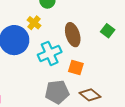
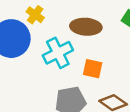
brown ellipse: (73, 35) -> (86, 27), turned -65

